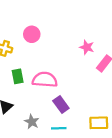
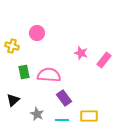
pink star: (87, 47) -> (81, 53), moved
yellow rectangle: (99, 123) -> (89, 116), moved

